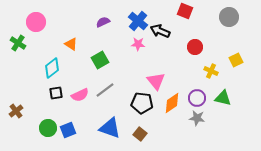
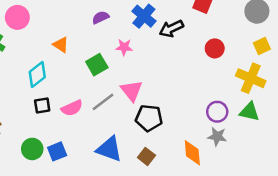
black arrow: (160, 31) -> (171, 29), turned -48
pink star: (138, 44) -> (124, 47), moved
yellow square: (236, 60) -> (262, 46), moved
yellow cross: (211, 71) -> (251, 78), moved, size x1.6
pink triangle: (156, 81) -> (132, 91), moved
orange diamond: (172, 103) -> (192, 153), moved, turned -60

